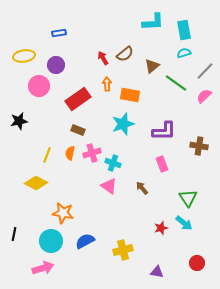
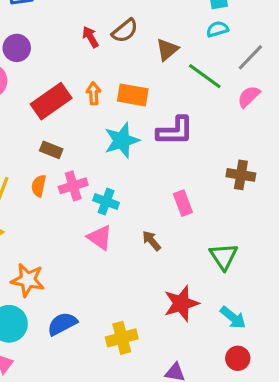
orange arrow: (107, 84) -> (94, 93), moved
purple L-shape: (164, 131) -> (175, 131), moved
cyan arrow: (184, 223) -> (233, 318), moved
red star: (161, 228) -> (181, 303), size x1.6

